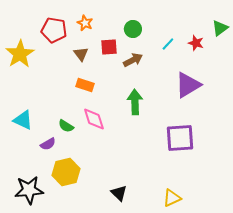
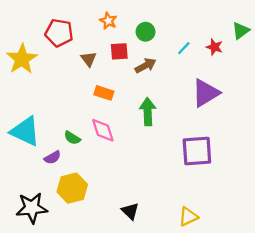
orange star: (85, 23) -> (108, 21), moved
orange rectangle: (85, 85) -> (104, 93), moved
cyan triangle: (23, 120) -> (25, 131), size x1.4

